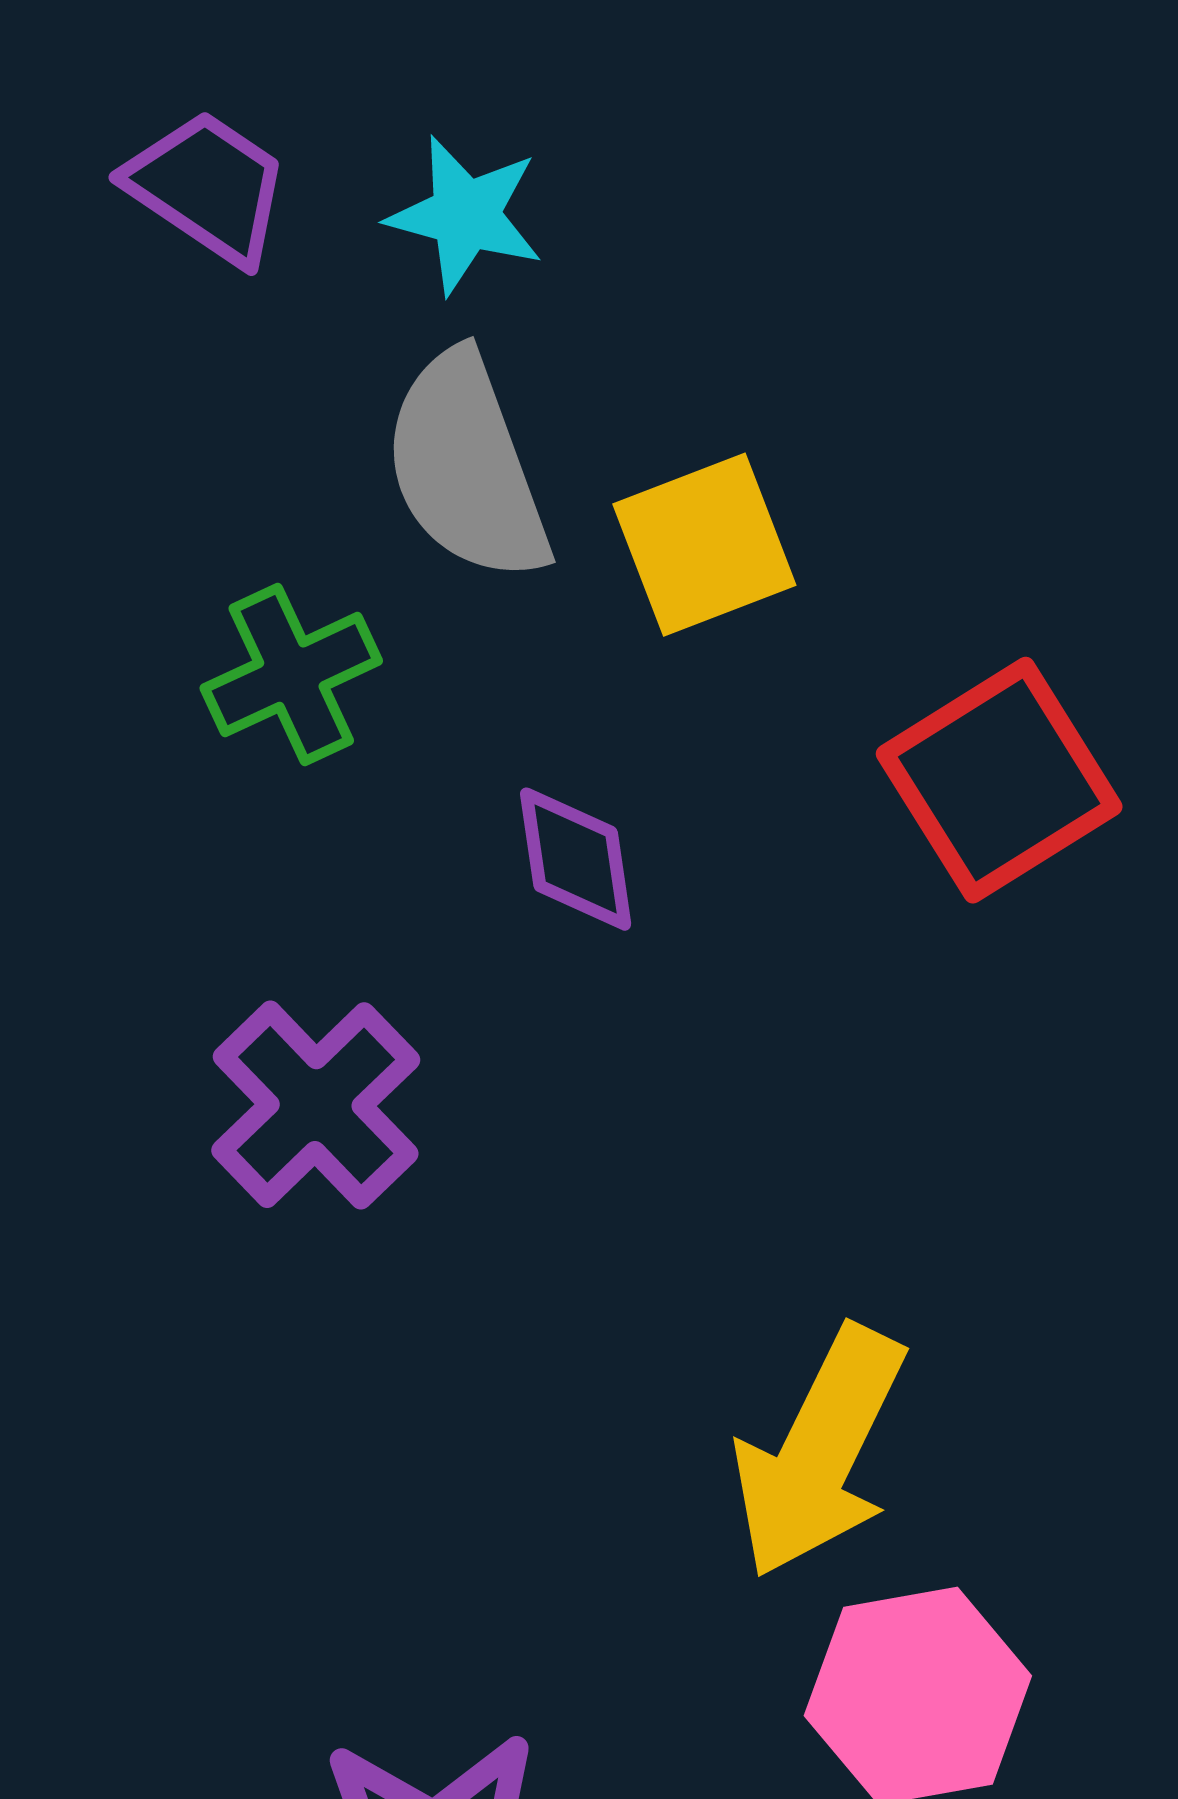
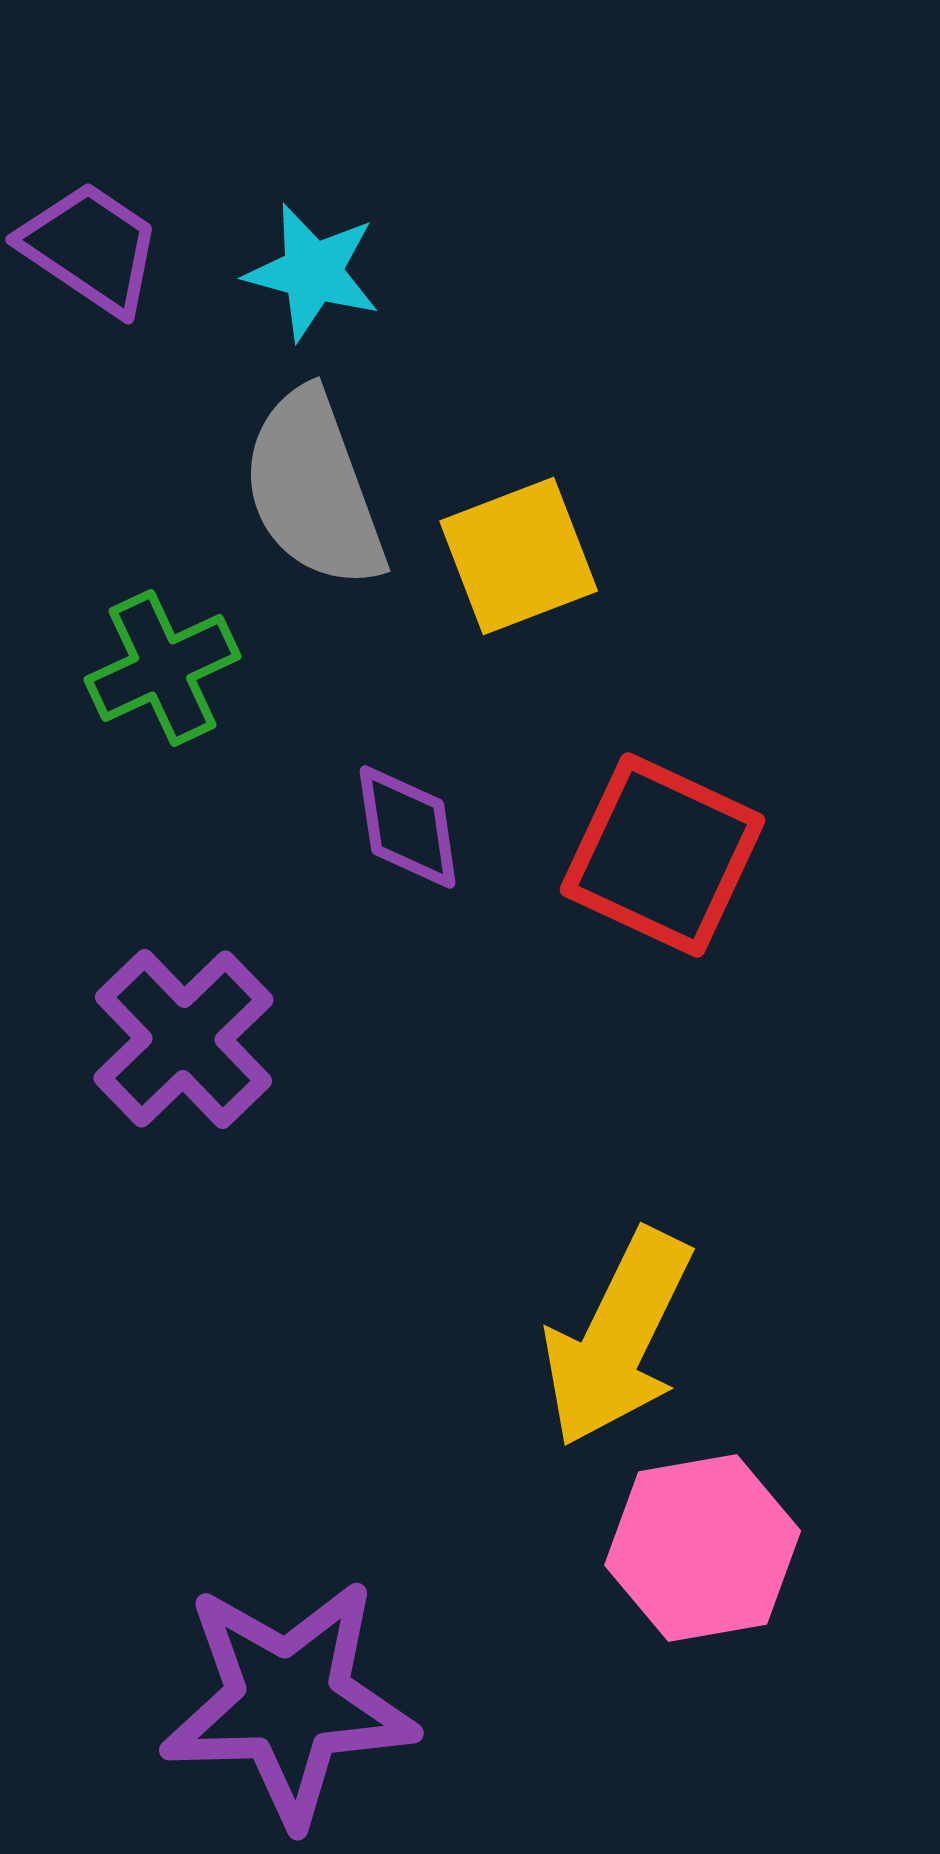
red square: (999, 780) -> (663, 855), moved, turned -33

